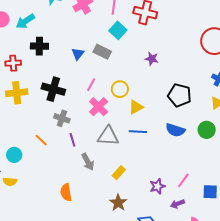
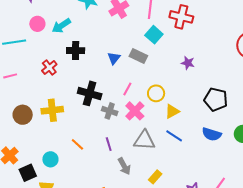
red cross: (13, 63) -> (49, 68), turned -35
yellow cross: (17, 93) -> (52, 110), moved
gray cross: (62, 118) -> (110, 111), moved
blue line: (138, 132) -> (174, 136), turned 30

